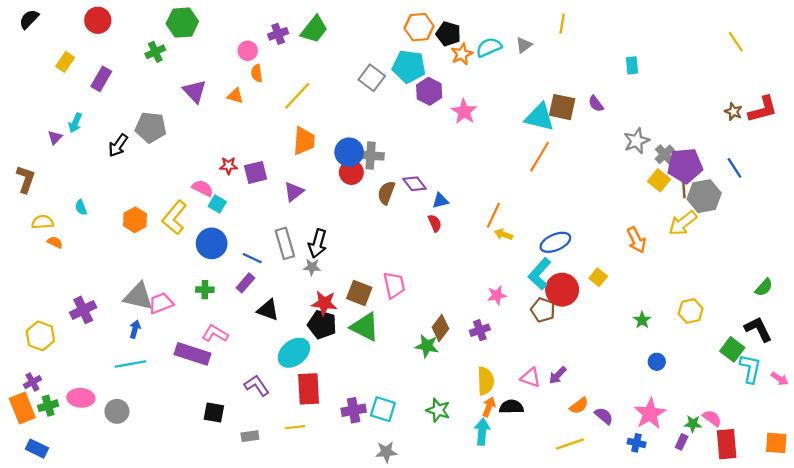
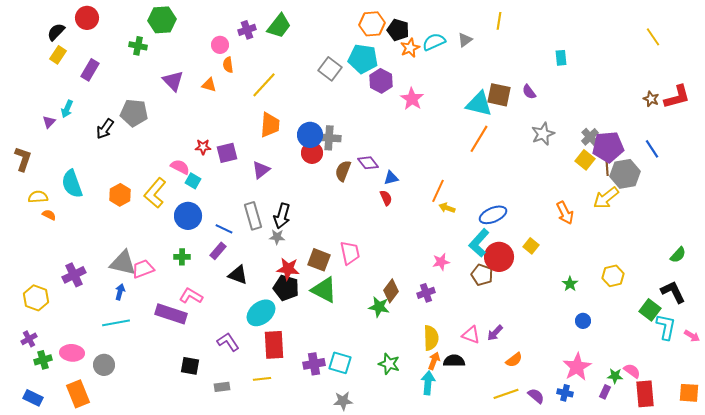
black semicircle: (29, 19) -> (56, 32), moved
green cross: (155, 52) -> (138, 46), turned 36
gray star: (636, 141) -> (543, 134), moved
cyan semicircle: (81, 207) -> (72, 184), size x2.0
orange rectangle: (22, 408) -> (78, 394), moved
purple semicircle: (604, 416) -> (536, 396), moved

